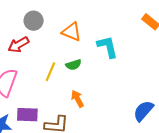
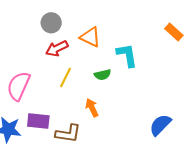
red arrow: (18, 45) -> (57, 48), moved
green semicircle: (73, 65) -> (103, 75), moved

